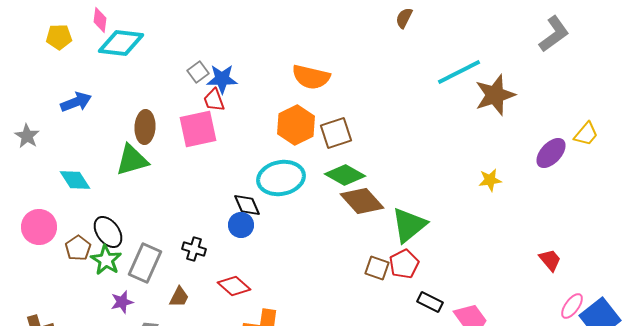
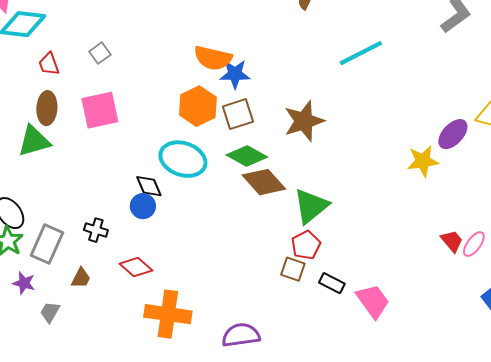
blue star: (222, 79) -> (235, 74), moved
brown star: (495, 95) -> (304, 121), moved
red trapezoid: (214, 100) -> (49, 64), moved
cyan ellipse: (281, 178) -> (183, 159), turned 30
yellow star: (490, 180) -> (423, 161), moved, size x1.4
brown square: (377, 268) -> (293, 269), moved
purple star: (122, 302) -> (24, 283), turned 30
pink ellipse: (572, 306) -> (474, 244), moved

